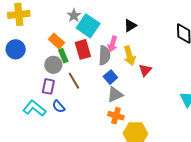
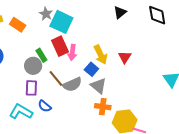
black triangle: (130, 26) -> (120, 12), moved
orange rectangle: (57, 41) -> (18, 25), moved
pink arrow: (112, 44) -> (72, 52), moved
gray semicircle: (104, 55) -> (72, 84), moved, turned 72
yellow arrow: (129, 56) -> (101, 55), moved
gray triangle: (115, 94) -> (98, 86), turned -48

